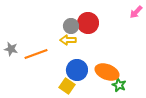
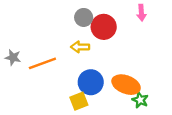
pink arrow: (136, 12) -> (141, 13), moved, turned -48
gray circle: (71, 26) -> (84, 17), moved
yellow square: (67, 86) -> (79, 101), turned 35

